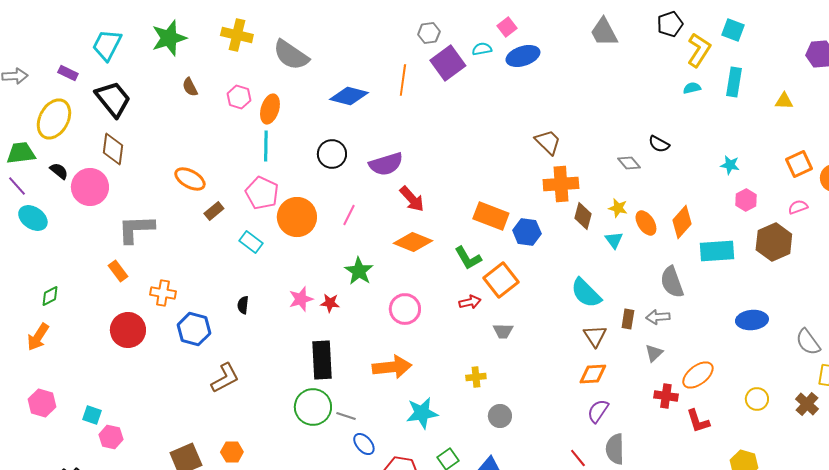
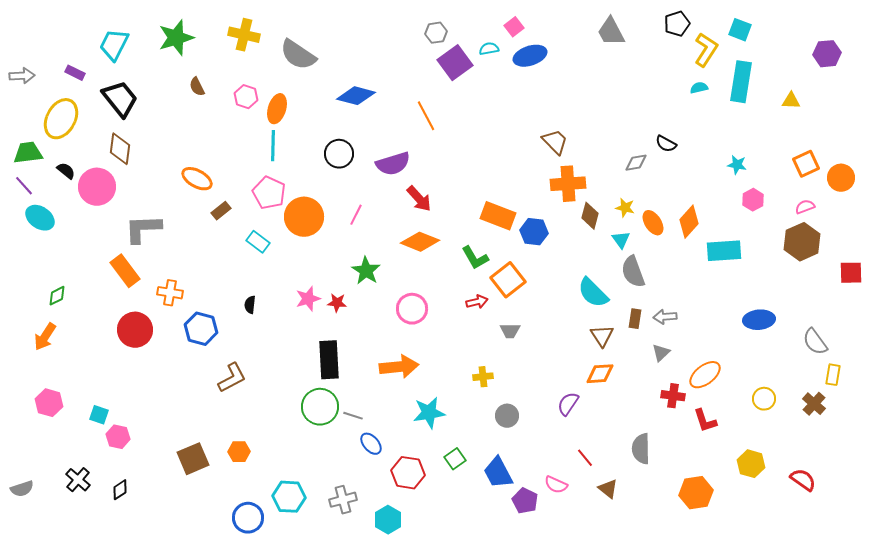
orange line: (403, 80) -> (426, 116), moved, turned -36
cyan rectangle: (734, 82) -> (741, 82), size x1.4
gray diamond: (629, 163) -> (636, 163), turned -60
brown hexagon: (774, 242) -> (802, 242), moved
orange rectangle: (118, 271) -> (125, 271), size x1.5
gray semicircle: (672, 282) -> (633, 272), moved
purple semicircle: (598, 411) -> (568, 404), moved
gray semicircle: (615, 449) -> (641, 449), moved

